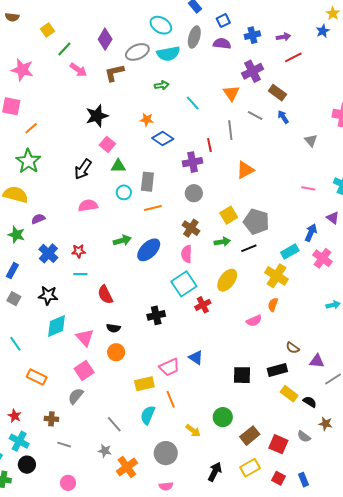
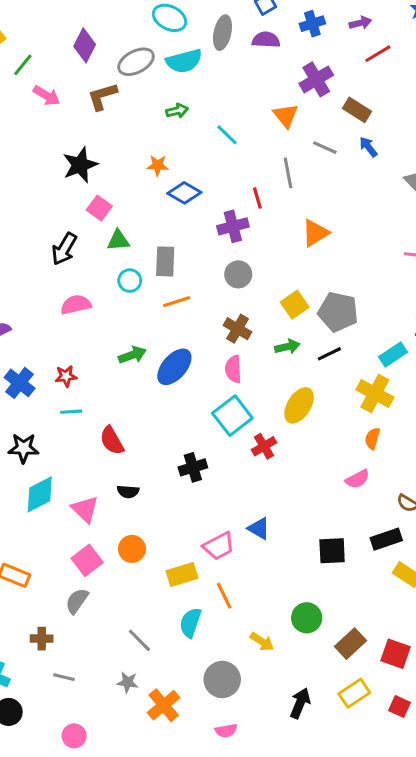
pink semicircle: (254, 321) -> (357, 479), moved
orange circle: (116, 352) -> (132, 549), moved

